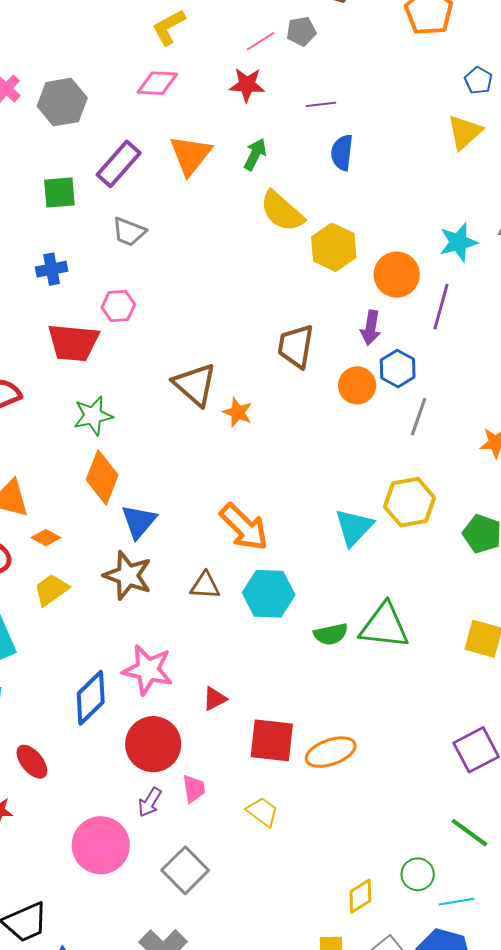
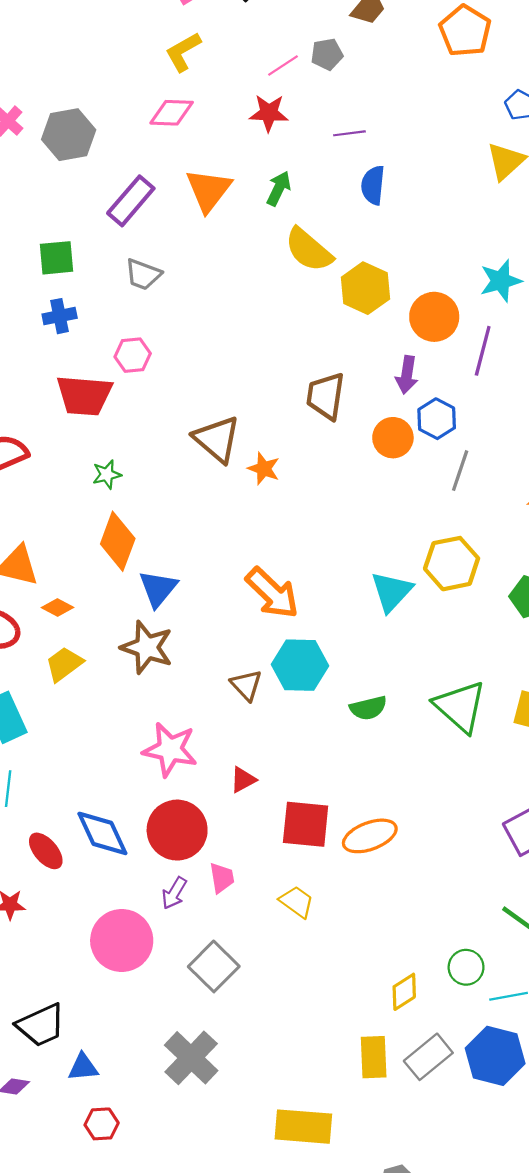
green square: (59, 192) -> (56, 258), moved
green star: (93, 416) -> (107, 474), size x0.7
brown triangle: (205, 586) -> (246, 685), moved, turned 44
green triangle: (384, 626) -> (460, 707), moved, turned 36
blue diamond: (91, 698) -> (102, 833), moved, turned -70

